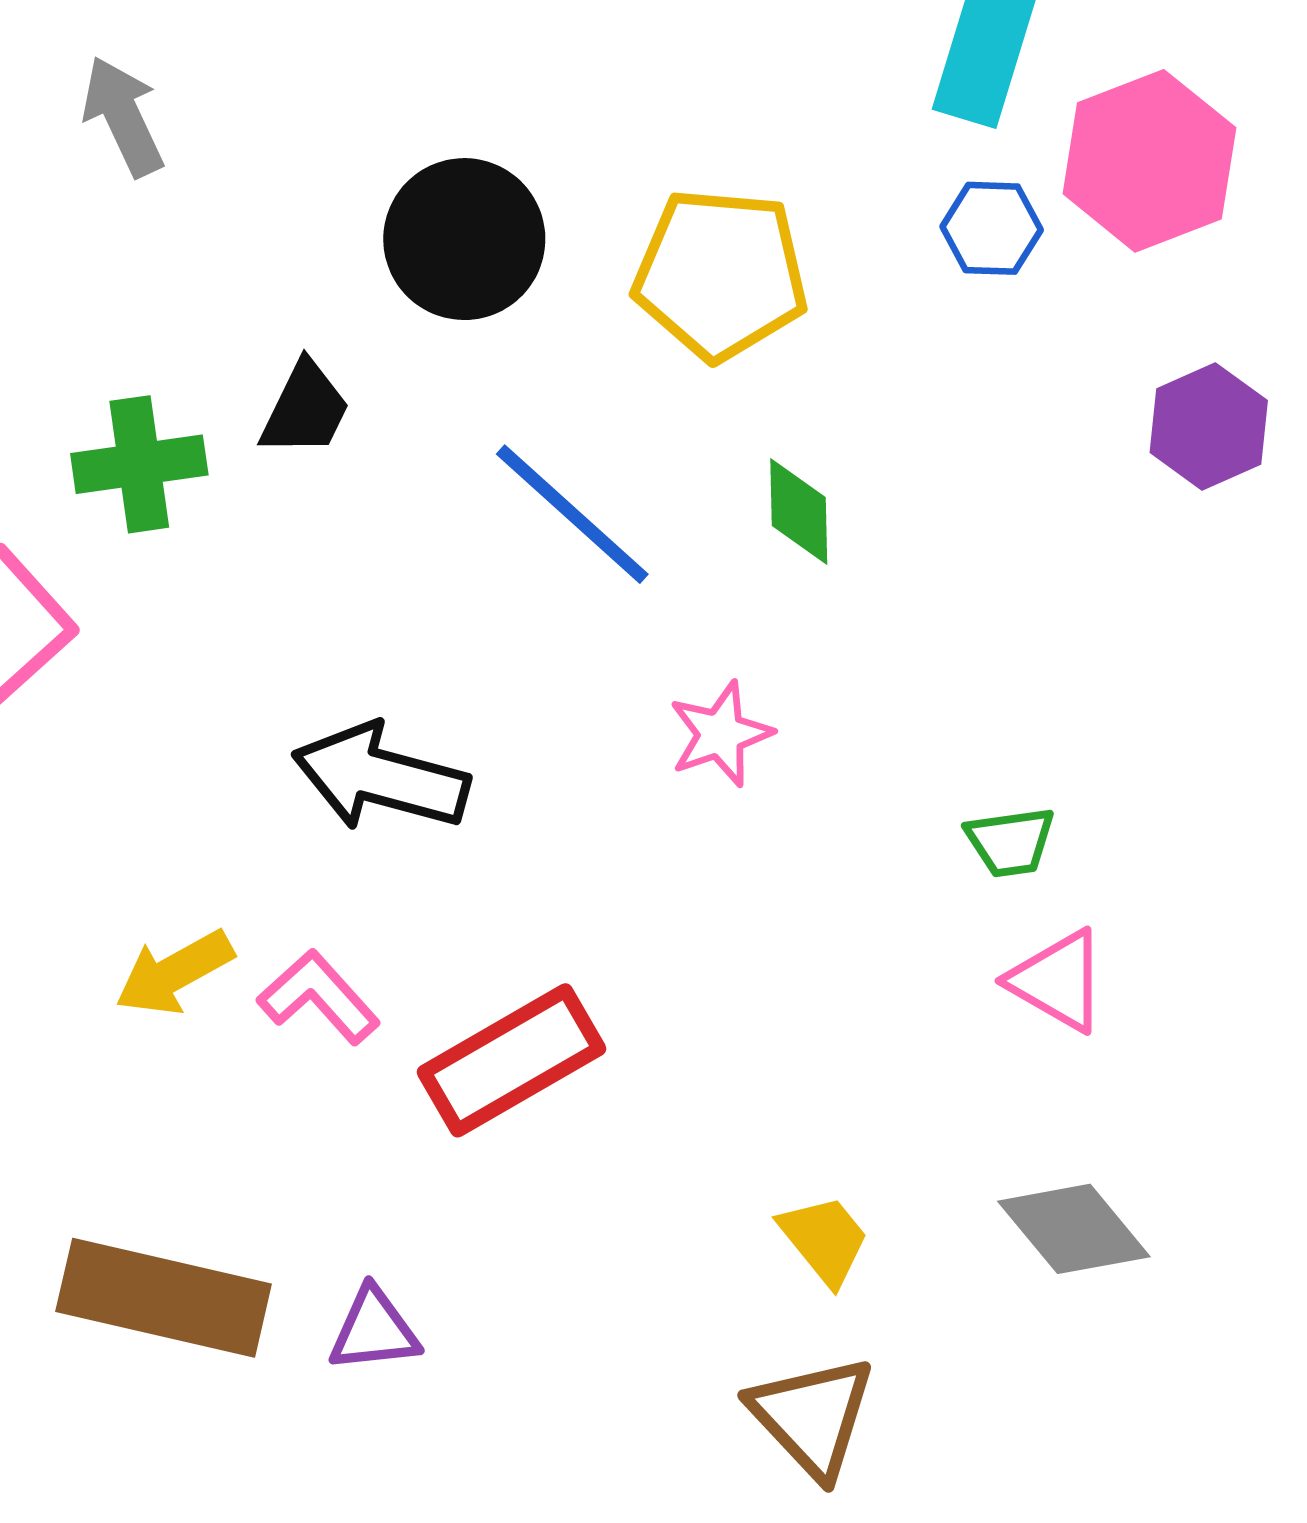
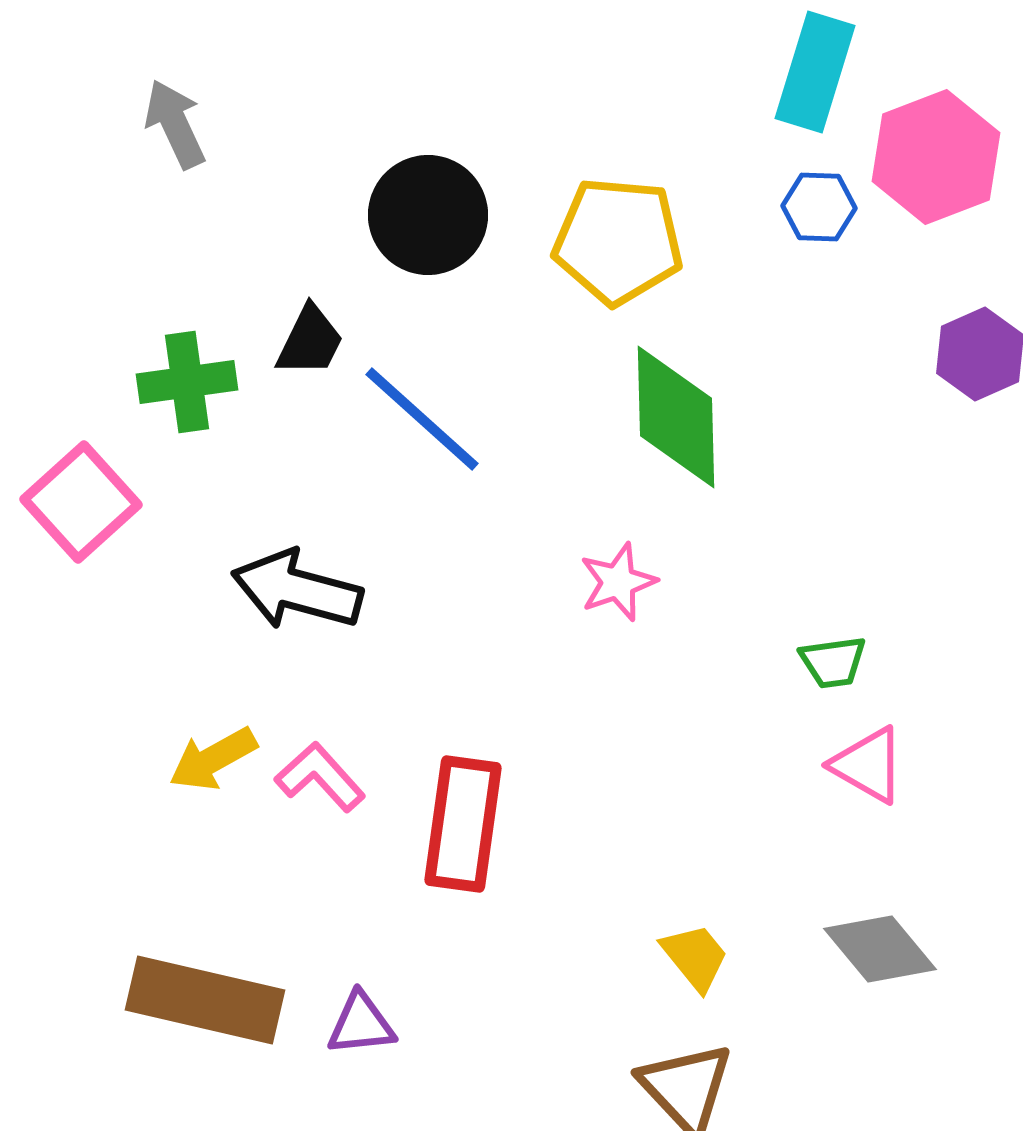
green diamond: (799, 511) -> (676, 417), size x1.8
blue line: (572, 514) -> (422, 419), moved
black arrow: (381, 777) -> (297, 590), moved
red rectangle: (512, 1060) -> (463, 824), turned -52

